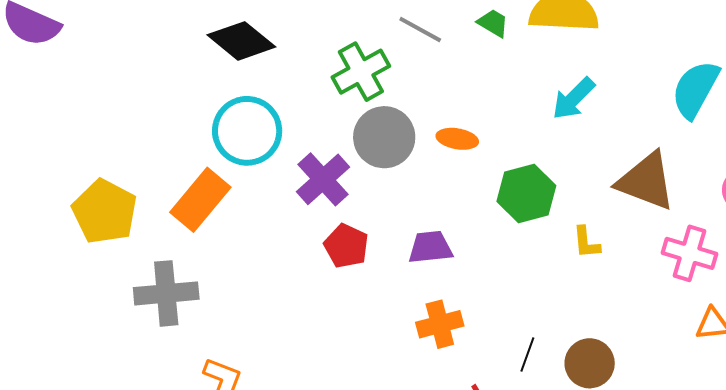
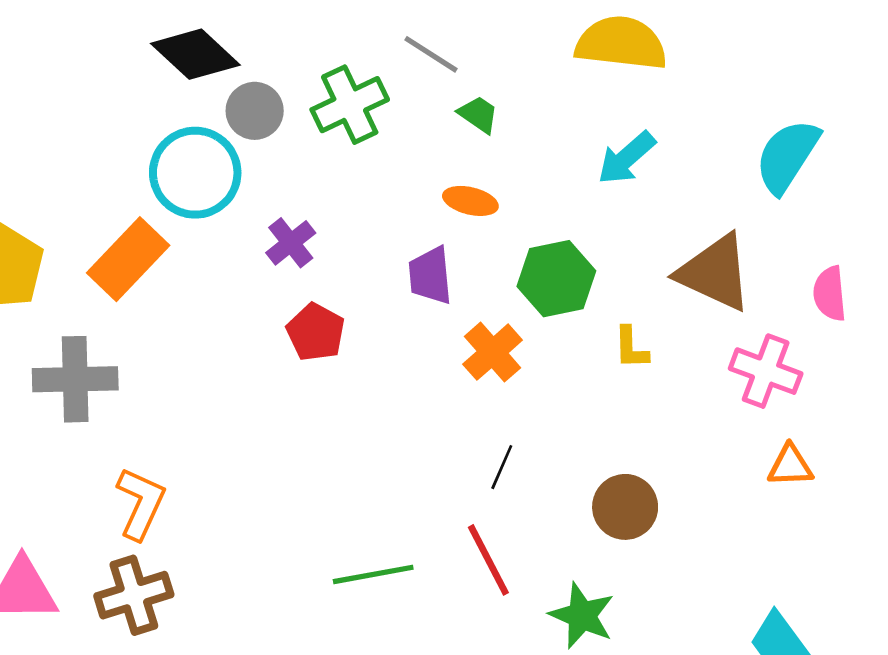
green trapezoid: (493, 23) -> (478, 114), moved
gray circle: (384, 137) -> (255, 111), moved, size x0.7
purple cross: (323, 179) -> (291, 243), size x0.7
purple trapezoid: (430, 247) -> (430, 276), moved, turned -93
orange cross: (440, 324) -> (493, 352), moved, turned -30
black line: (527, 354) -> (502, 467), moved

